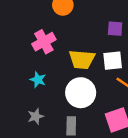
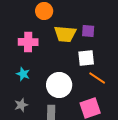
pink cross: (44, 42) -> (28, 42), turned 30
yellow trapezoid: (82, 59) -> (65, 34), moved

